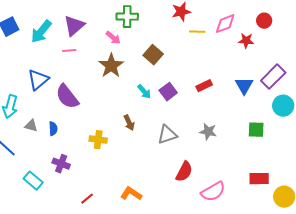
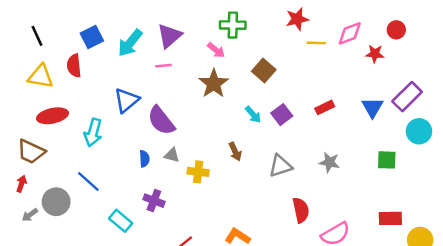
gray triangle: (31, 126) -> (172, 155), moved
red semicircle: (184, 172) -> (301, 210), turned -40

